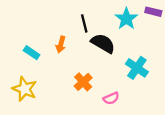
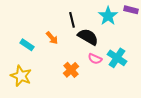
orange arrow: (61, 44) -> (52, 38), turned -56
pink semicircle: (111, 98) -> (95, 59), moved, turned 48

